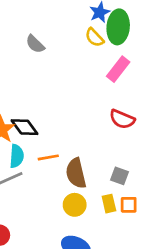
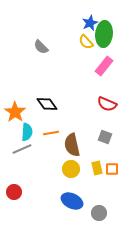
black diamond: (25, 127) -> (47, 104), moved
gray square: (119, 176) -> (105, 137), moved

